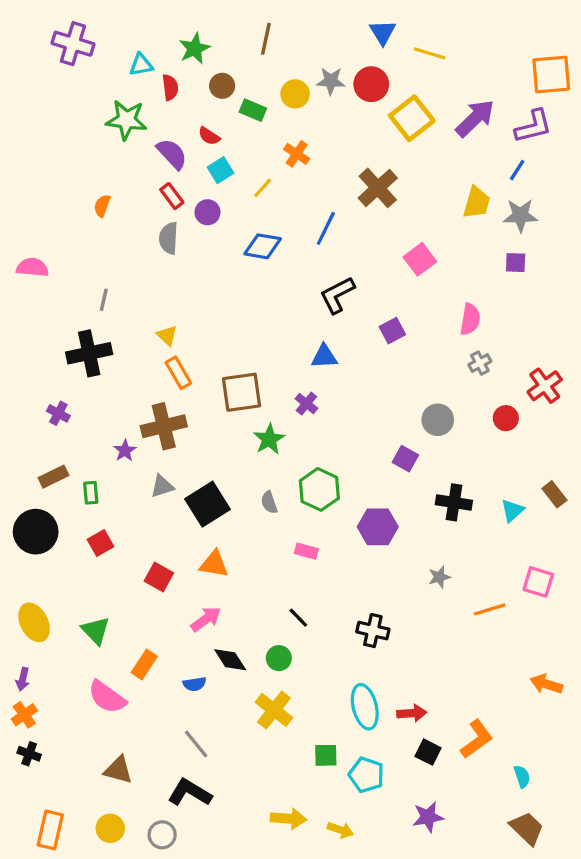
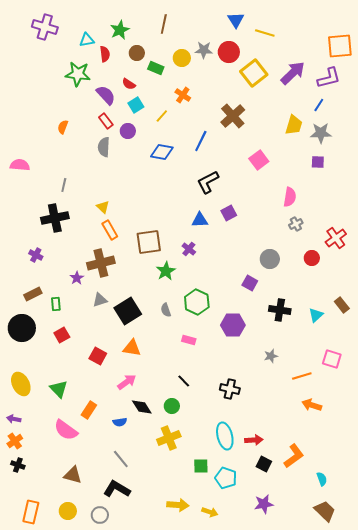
purple square: (392, 331) -> (229, 213), moved
purple arrow: (23, 679) -> (14, 419), turned 88
orange arrow: (546, 684) -> (312, 405), moved
yellow cross: (274, 710) -> (169, 438), turned 30

